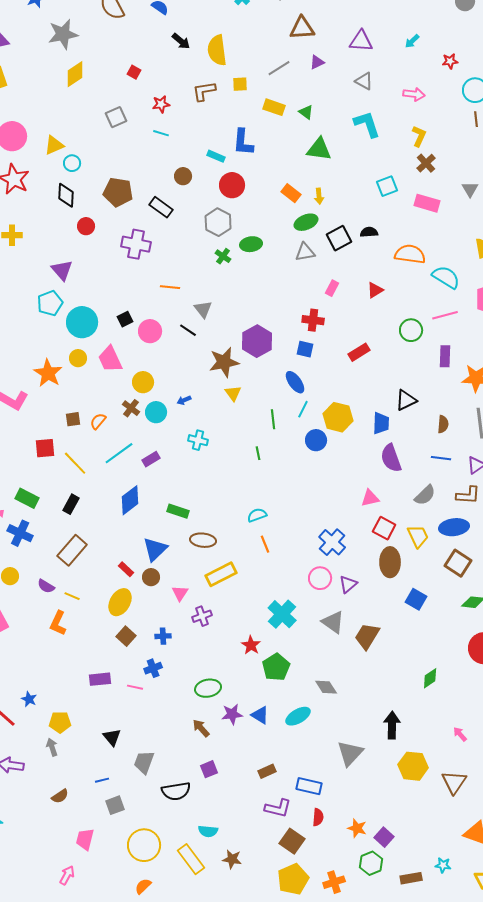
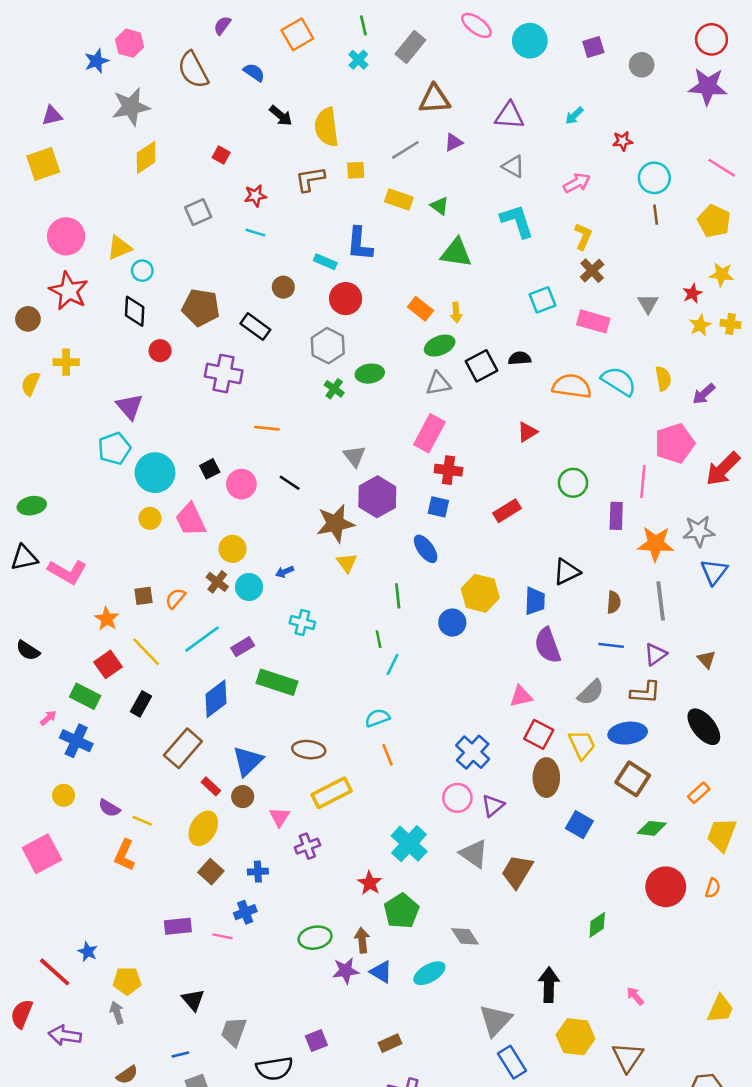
pink arrow: (414, 94) -> (577, 183), turned -35
cyan semicircle: (446, 277) -> (619, 381), moved
pink rectangle: (332, 288) -> (429, 433), moved, size x1.8
gray triangle: (203, 309) -> (354, 456), moved
pink line: (445, 315) -> (643, 482), moved, turned -70
orange star: (48, 373) -> (107, 619), moved, size x0.7
cyan line: (303, 409) -> (393, 664), moved
red square: (45, 448) -> (108, 664), moved, turned -30
green rectangle: (178, 511) -> (277, 682), moved, size x1.4
brown rectangle: (72, 550) -> (183, 748), moved
brown arrow: (201, 728) -> (362, 940), moved, turned 36
blue rectangle: (309, 786) -> (512, 1062), moved, turned 45

